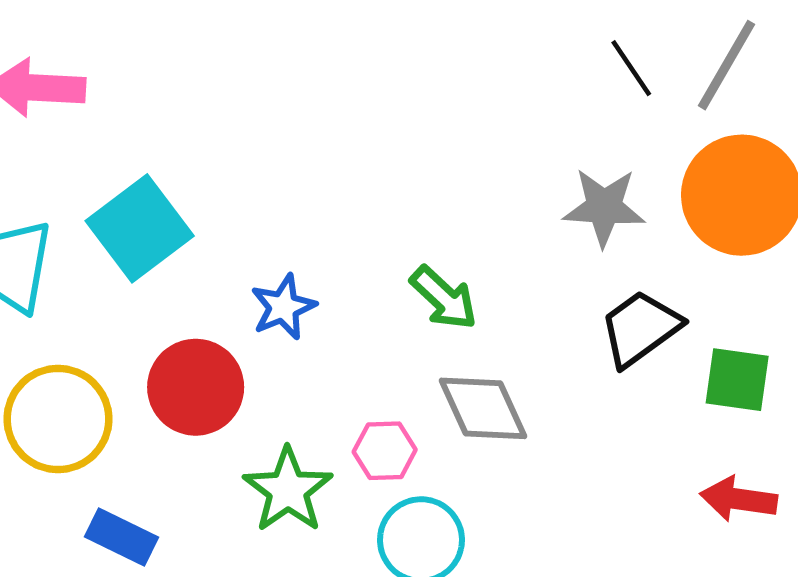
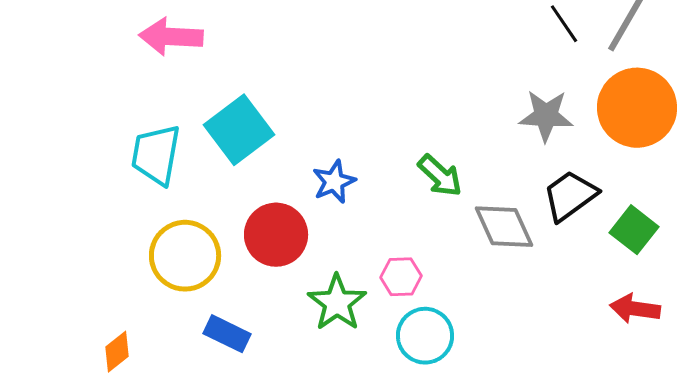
green square: (737, 380) -> (634, 230), turned 30
gray diamond: (483, 408) -> (504, 227), moved

